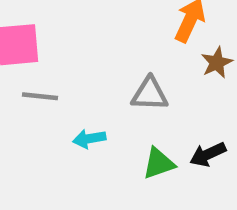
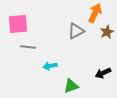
gray triangle: (150, 94) -> (76, 31), moved, turned -30
green triangle: (159, 163) -> (71, 86), moved

